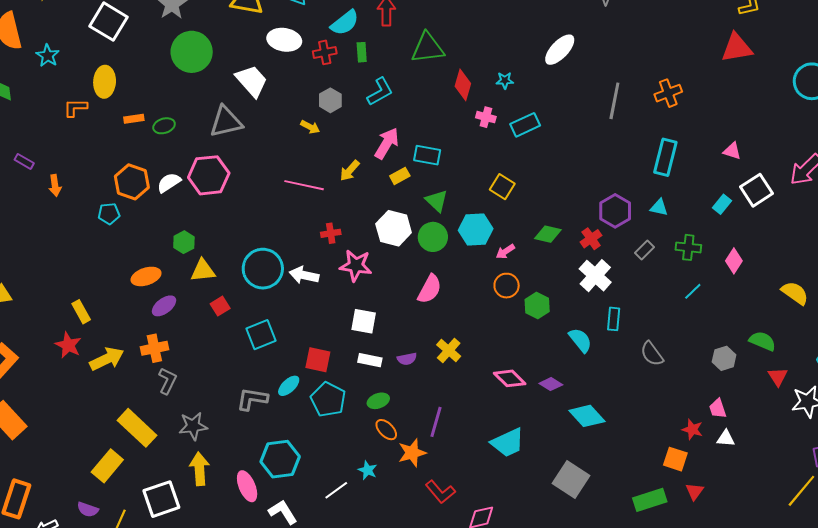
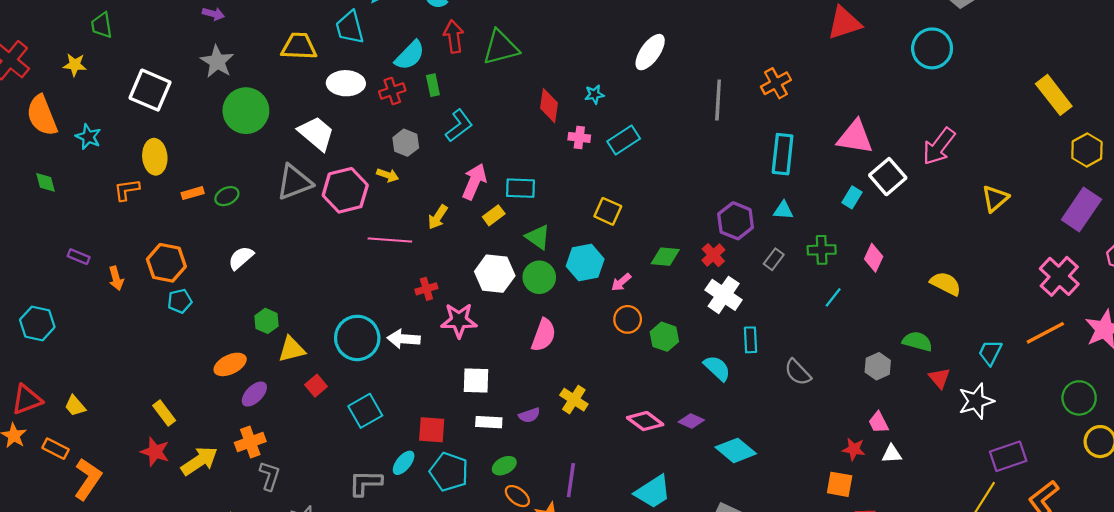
green triangle: (428, 48) -> (501, 47), moved
pink triangle: (732, 151) -> (855, 137), size x1.8
pink hexagon: (209, 175) -> (345, 190), moved
orange hexagon: (132, 182) -> (166, 263), moved

